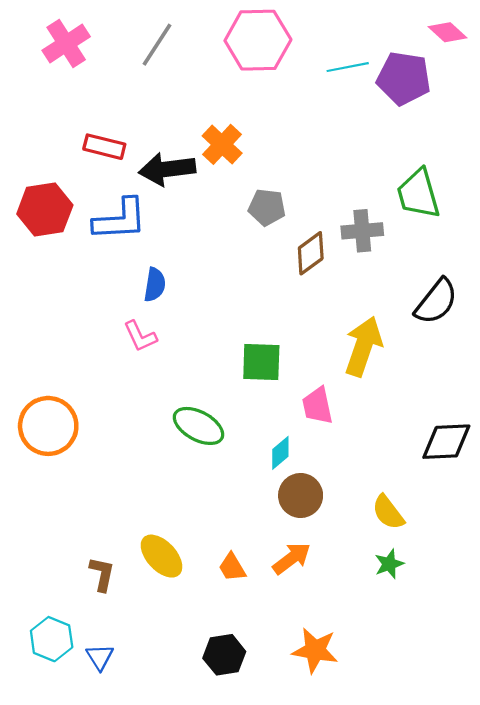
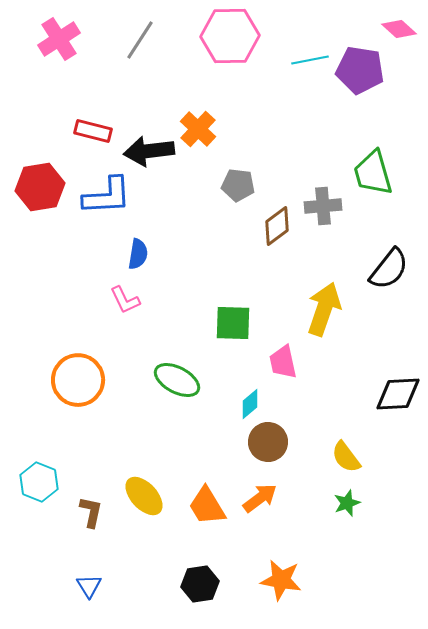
orange circle: (48, 426) -> (78, 380), moved
orange trapezoid: (232, 567) -> (207, 506), size x1.5
cyan hexagon: (52, 639) -> (39, 482), moved

